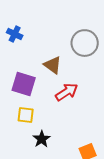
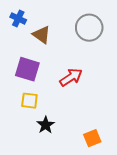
brown triangle: (53, 65) -> (42, 35), moved

